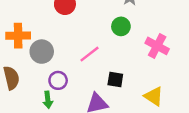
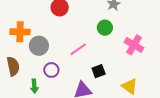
black square: (115, 79) -> (99, 71), turned -32
green arrow: (48, 100) -> (34, 86), moved

